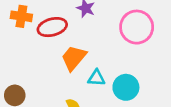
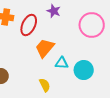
red ellipse: (52, 27) -> (29, 25), turned -50

